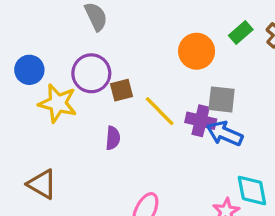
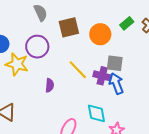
brown square: (121, 90) -> (69, 27), moved, size x1.5
blue arrow: (225, 134) -> (116, 84), turned 45
cyan diamond: (252, 190) -> (96, 113), moved

